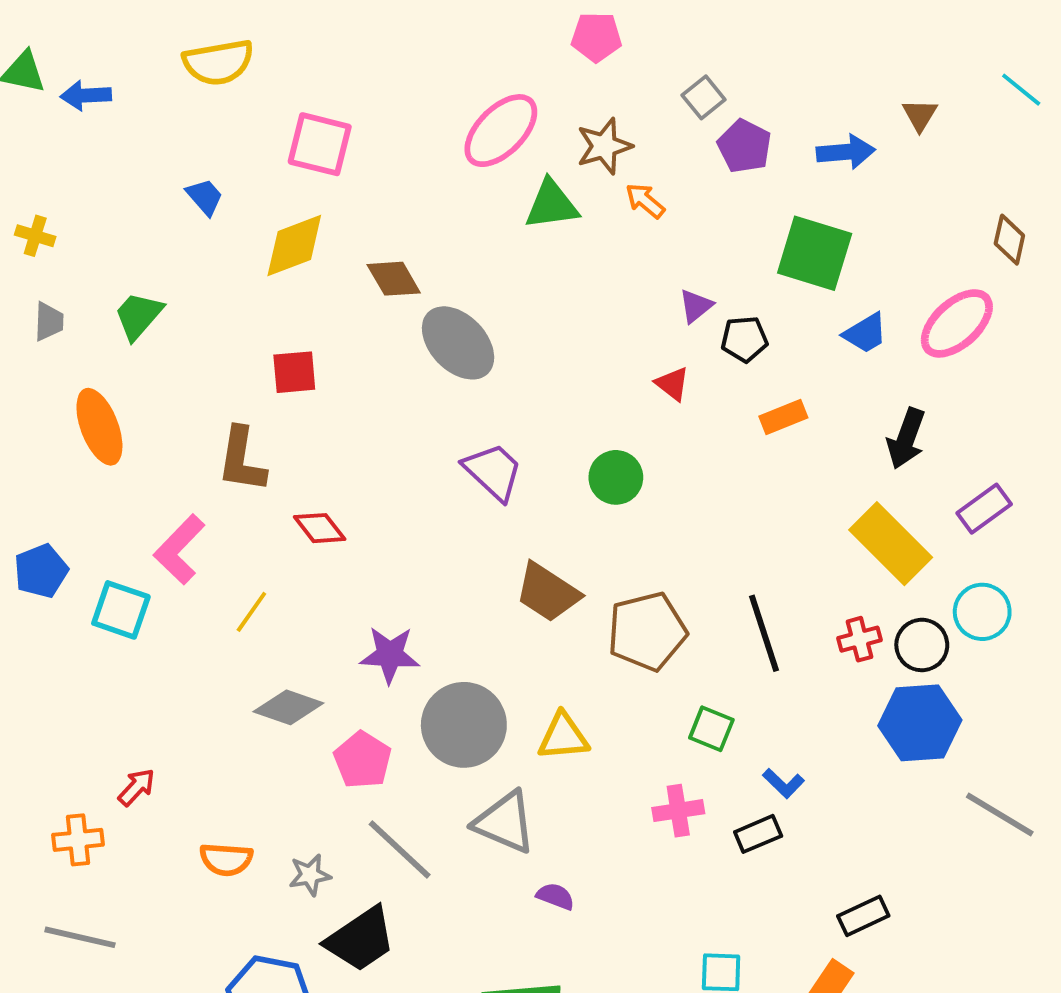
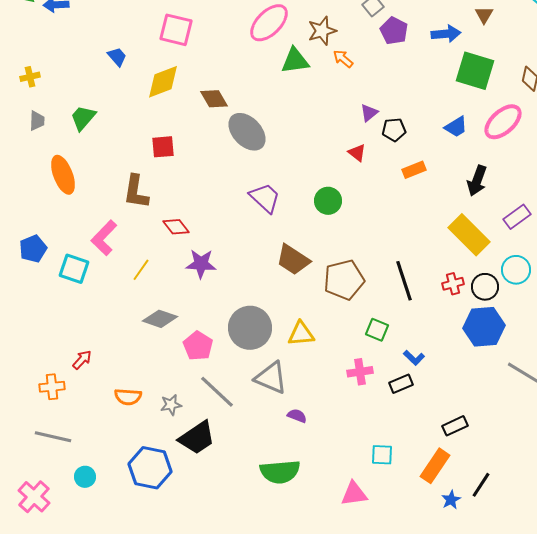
yellow cross: (35, 236) -> (30, 77), turned -30
green square: (815, 253) -> (475, 71), moved
purple star: (390, 655) -> (201, 264), moved

